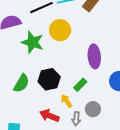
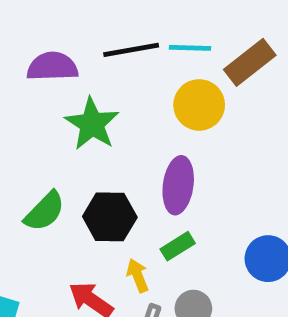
yellow circle: (60, 30) -> (199, 105), moved
purple ellipse: (94, 56) -> (178, 185), moved

